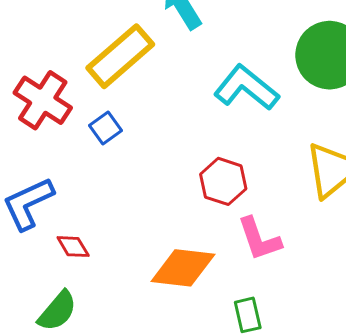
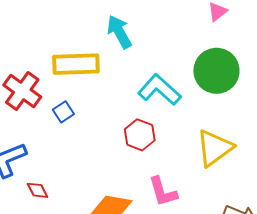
yellow rectangle: (120, 56) -> (76, 64), turned 36
red hexagon: (223, 181) -> (140, 135), moved

